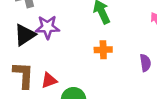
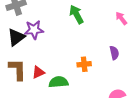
orange cross: (103, 50) -> (84, 64), moved

